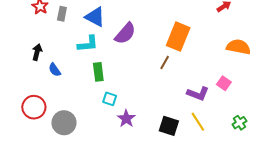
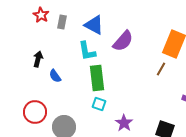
cyan L-shape: (88, 44) -> (87, 51), turned 85
green rectangle: (98, 72) -> (97, 78), size x1.4
cyan square: (110, 99) -> (99, 104), moved

